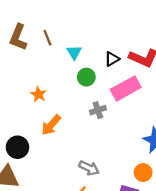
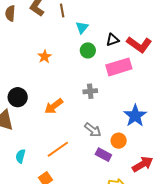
gray cross: (98, 110) -> (90, 91), moved
orange arrow: (51, 125) -> (54, 106), moved
gray arrow: (89, 168) -> (93, 130), moved

